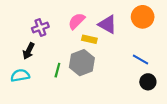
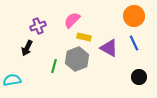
purple triangle: (107, 24) -> (109, 48), moved
blue line: (140, 59) -> (134, 43), moved, turned 35
cyan semicircle: (20, 75) -> (12, 80), moved

